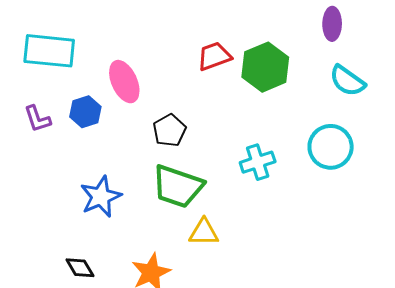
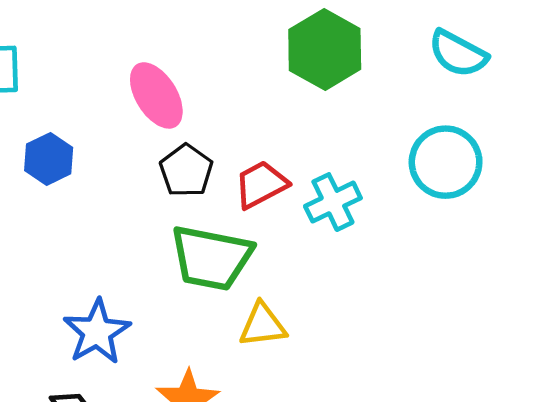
red trapezoid: (214, 56) -> (261, 185), moved
pink ellipse: (124, 82) -> (156, 95), moved
blue star: (101, 197) -> (97, 332), moved

